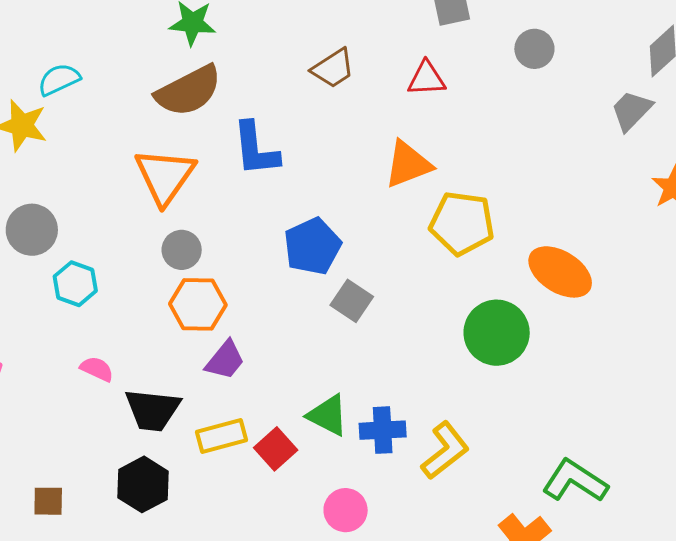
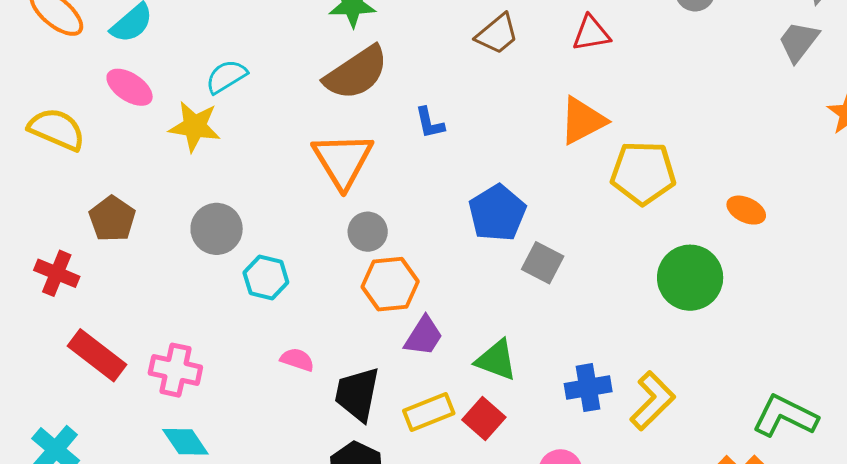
blue L-shape: (256, 149) -> (430, 123), size x0.6
orange ellipse: (560, 272) -> (746, 210), size x0.6
black trapezoid: (153, 410) -> (357, 394), turned 102
green triangle: (328, 415) -> (496, 360), moved

